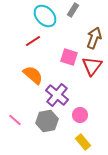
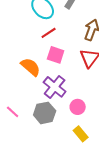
red line: (33, 41) -> (49, 33), moved
pink square: (69, 57) -> (56, 55), moved

